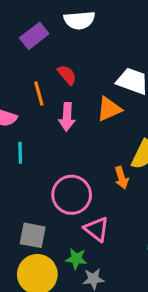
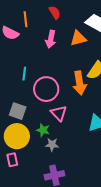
orange line: (39, 93) -> (25, 19), moved
cyan line: (20, 153) -> (24, 74), moved
orange arrow: (121, 178) -> (79, 83), size x1.6

